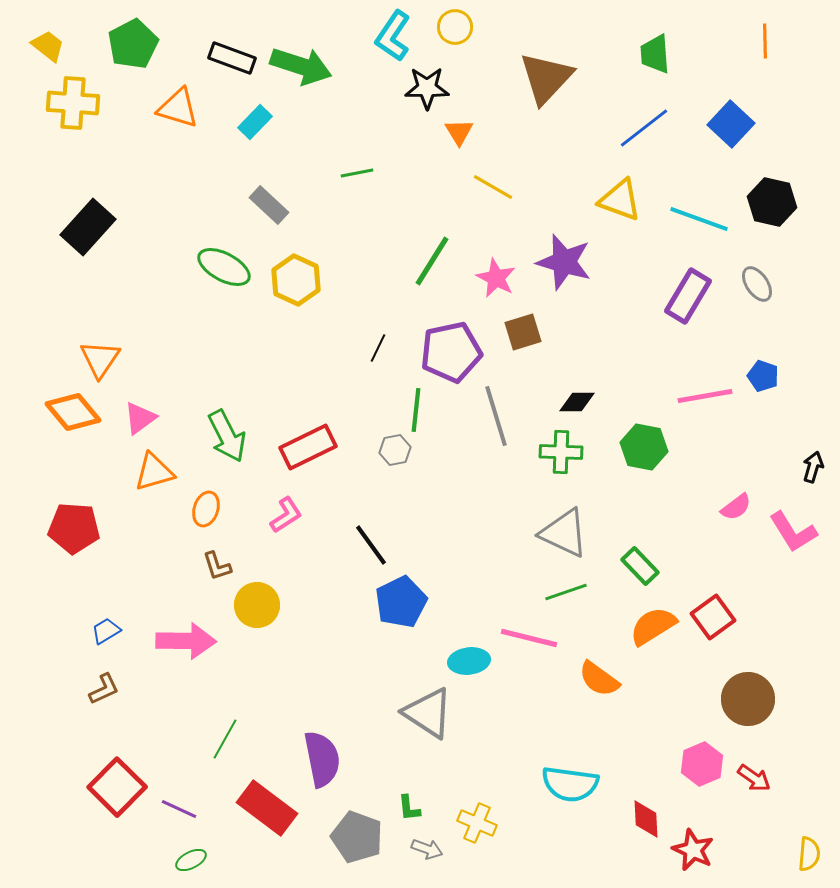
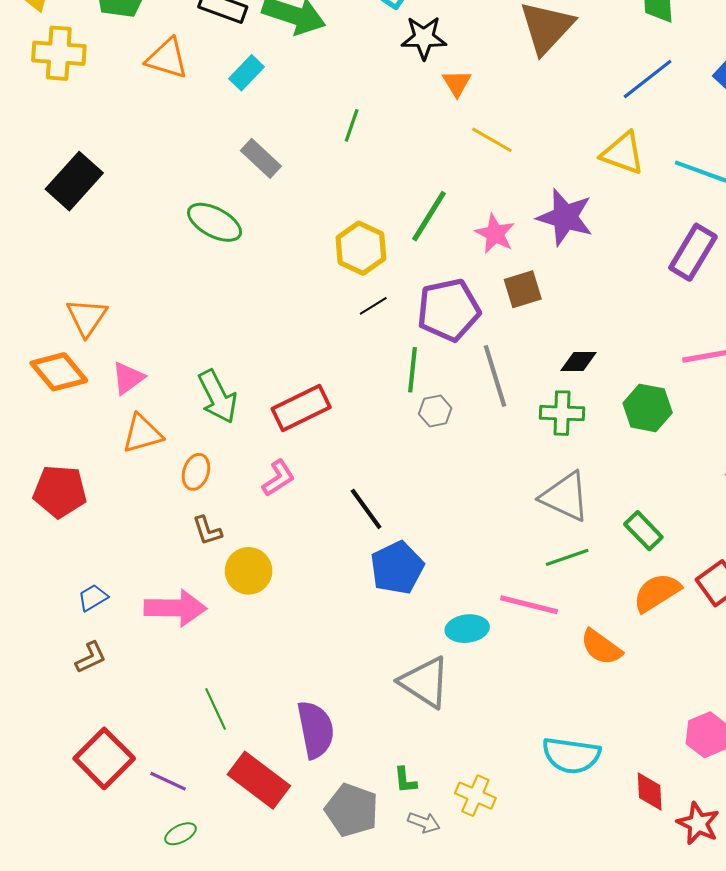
green line: (357, 173) -> (352, 125), turned -60
yellow hexagon: (296, 280) -> (361, 248), moved
black line: (378, 348) -> (373, 306), turned 32
gray hexagon: (395, 450) -> (435, 411), moved
green line: (225, 739) -> (216, 709), turned -54

